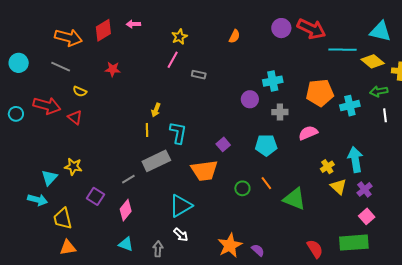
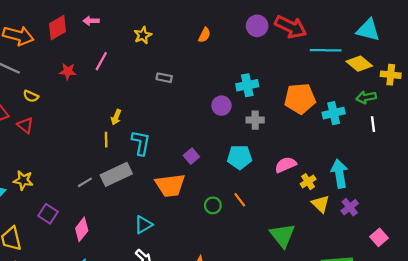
pink line: (173, 60) -> (101, 61), moved
pink semicircle: (308, 133) -> (286, 165), moved
gray line: (128, 179) -> (85, 182), moved
green triangle: (295, 199) -> (282, 235), moved, turned 30
cyan triangle: (181, 206) -> (143, 225), size x0.7
pink square: (367, 216) -> (379, 237), moved

